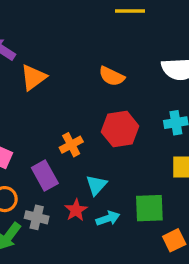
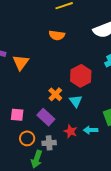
orange semicircle: (112, 76) -> (57, 35), moved
cyan triangle: (96, 185) -> (76, 101), moved
cyan arrow: (108, 218) -> (91, 130), turned -144

